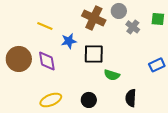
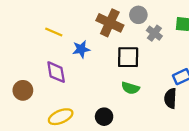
black square: (94, 54) -> (128, 57), moved
brown circle: (19, 59) -> (23, 90), moved, size x0.7
black semicircle: (131, 98) -> (170, 98), moved

